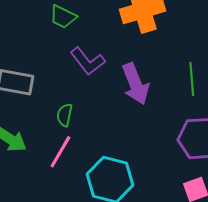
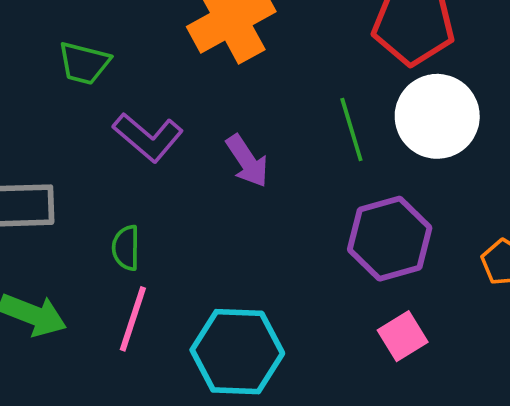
purple arrow: (135, 84) -> (247, 161), size x0.7

